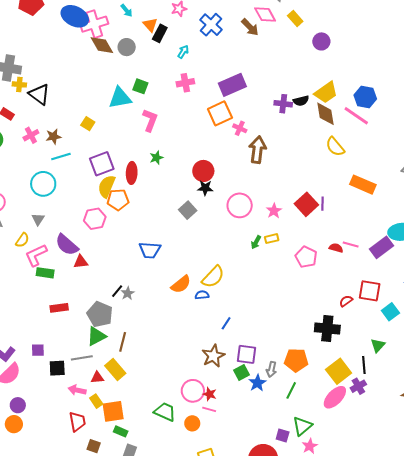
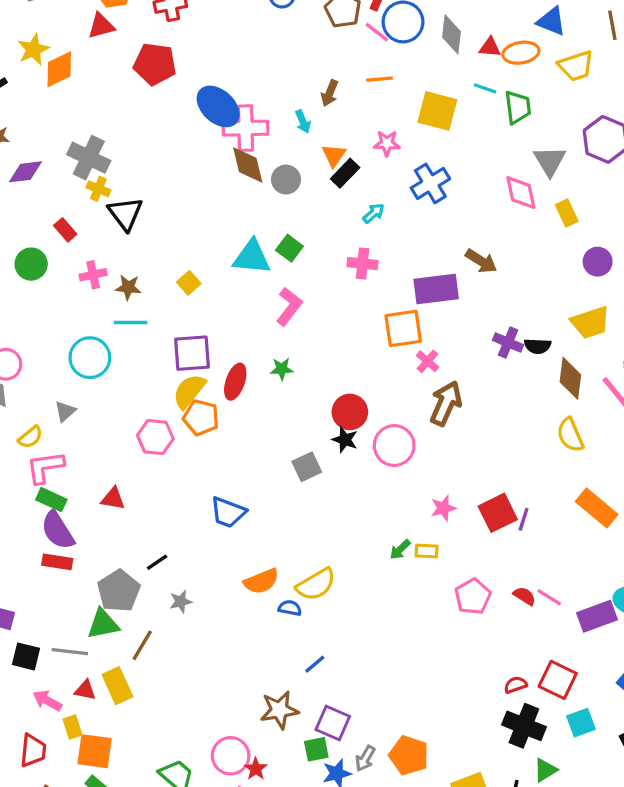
brown arrow: (250, 27) -> (481, 261), moved, turned -30
yellow trapezoid: (326, 92) -> (590, 322), moved
pink circle: (240, 205) -> (394, 446), moved
purple semicircle: (67, 245) -> (58, 530), moved
gray star: (128, 293) -> (181, 602), moved
black cross: (327, 329) -> (524, 726), moved

